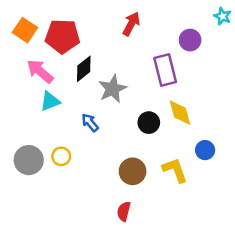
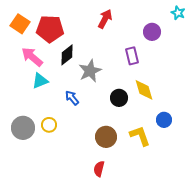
purple rectangle: (165, 70) -> (132, 56), size x0.7

